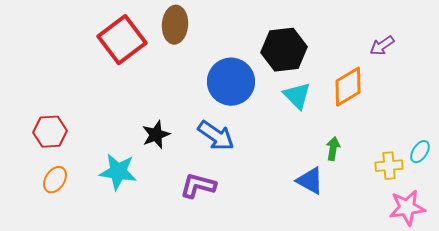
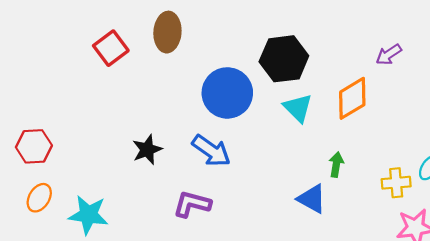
red square: (122, 40) -> (111, 48), size x0.7
cyan star: (118, 172) -> (88, 215), moved

